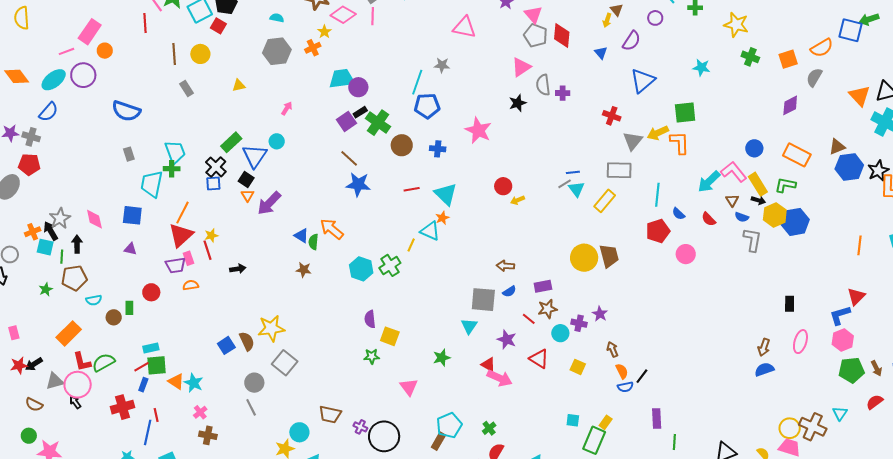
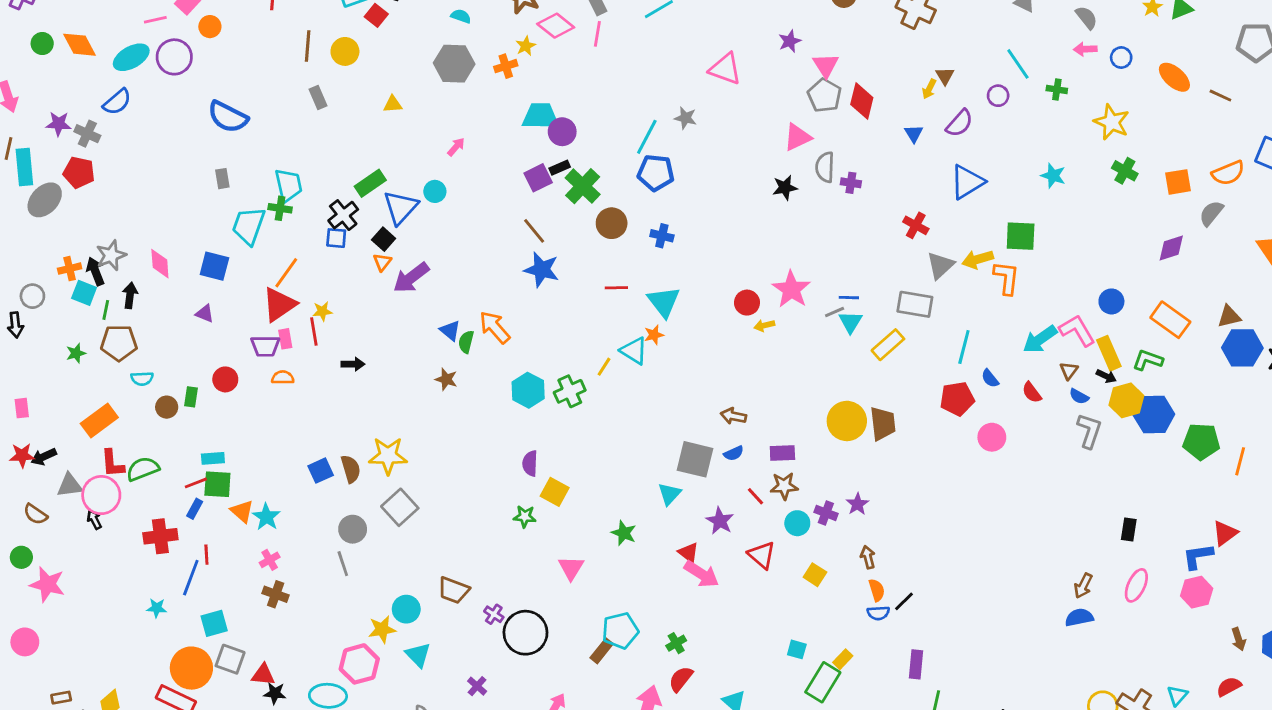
pink star: (478, 130) -> (791, 289), moved
green star: (442, 358) -> (624, 533), turned 30
green pentagon: (851, 370) -> (1201, 441), moved

